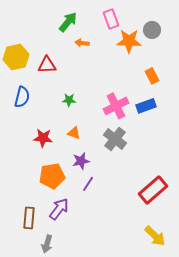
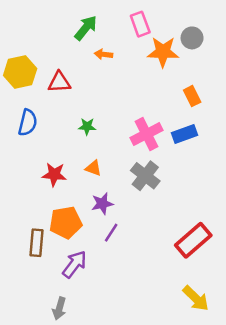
brown rectangle: (29, 218) -> (37, 243), moved

